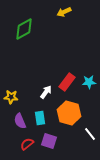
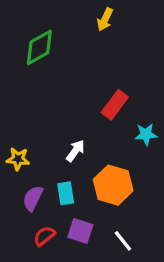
yellow arrow: (64, 12) -> (105, 19), turned -40
red rectangle: (67, 82) -> (115, 105), moved
purple semicircle: (20, 121) -> (33, 198), turned 49
white line: (90, 134) -> (123, 241), moved

